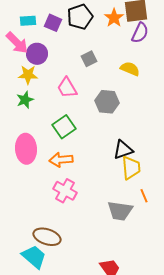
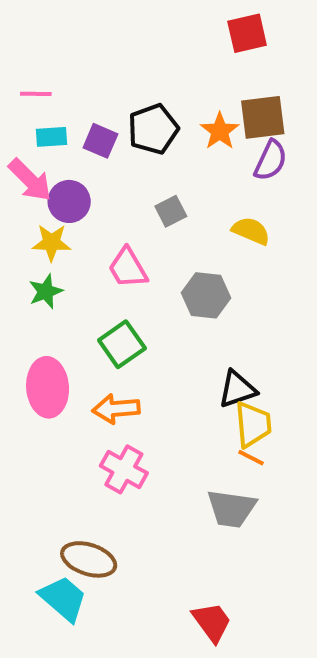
orange line: (144, 196) -> (251, 458), moved, turned -40

